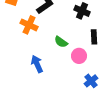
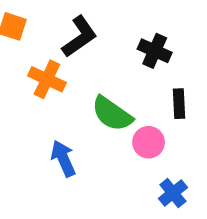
green semicircle: (61, 42) -> (112, 114), size x1.5

